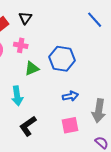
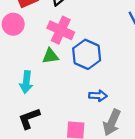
pink cross: (21, 45) -> (61, 30), moved, size x1.6
blue arrow: (70, 96) -> (98, 96), moved

